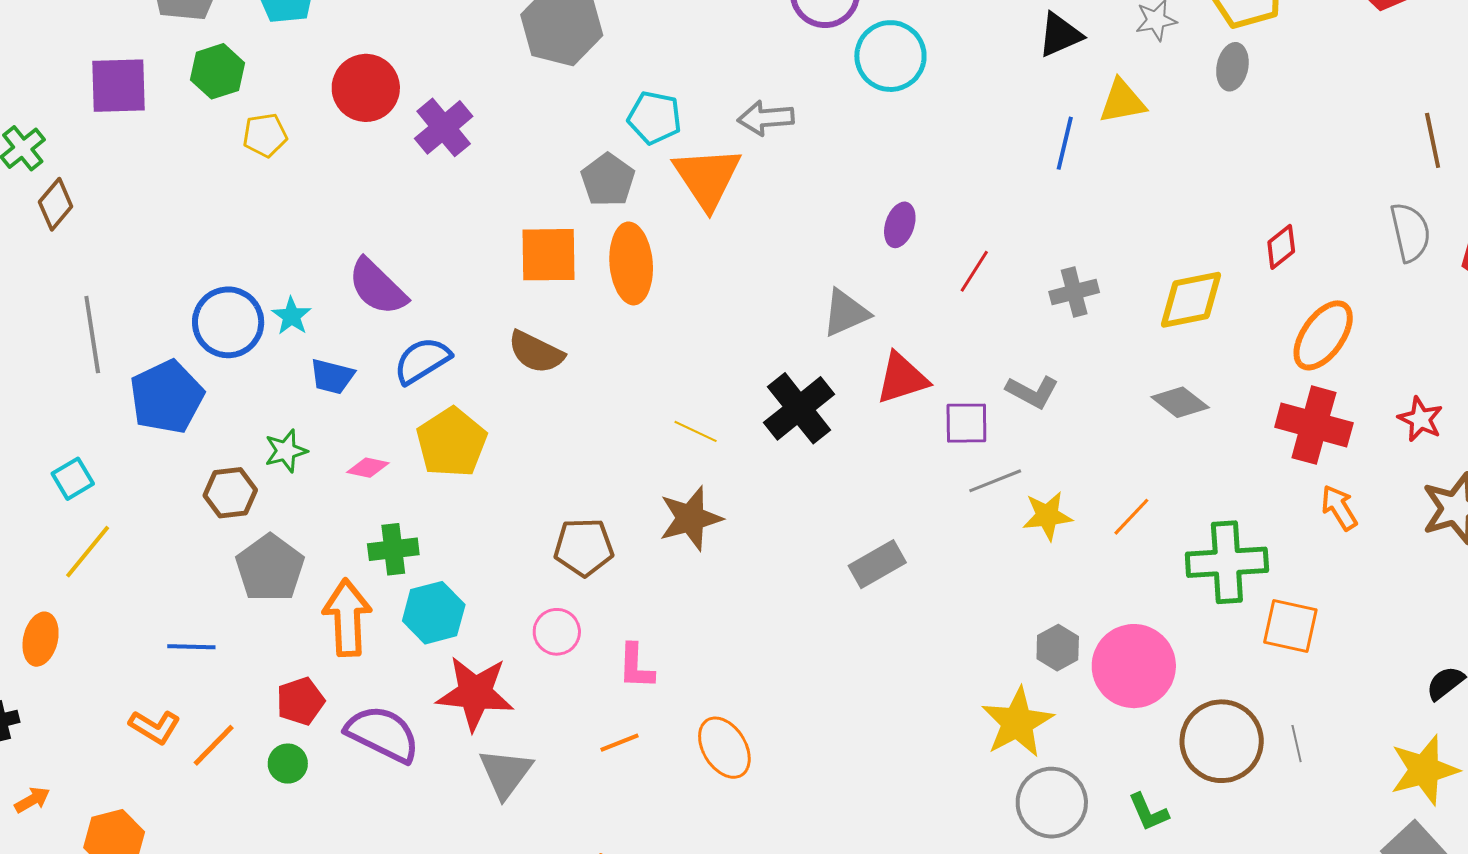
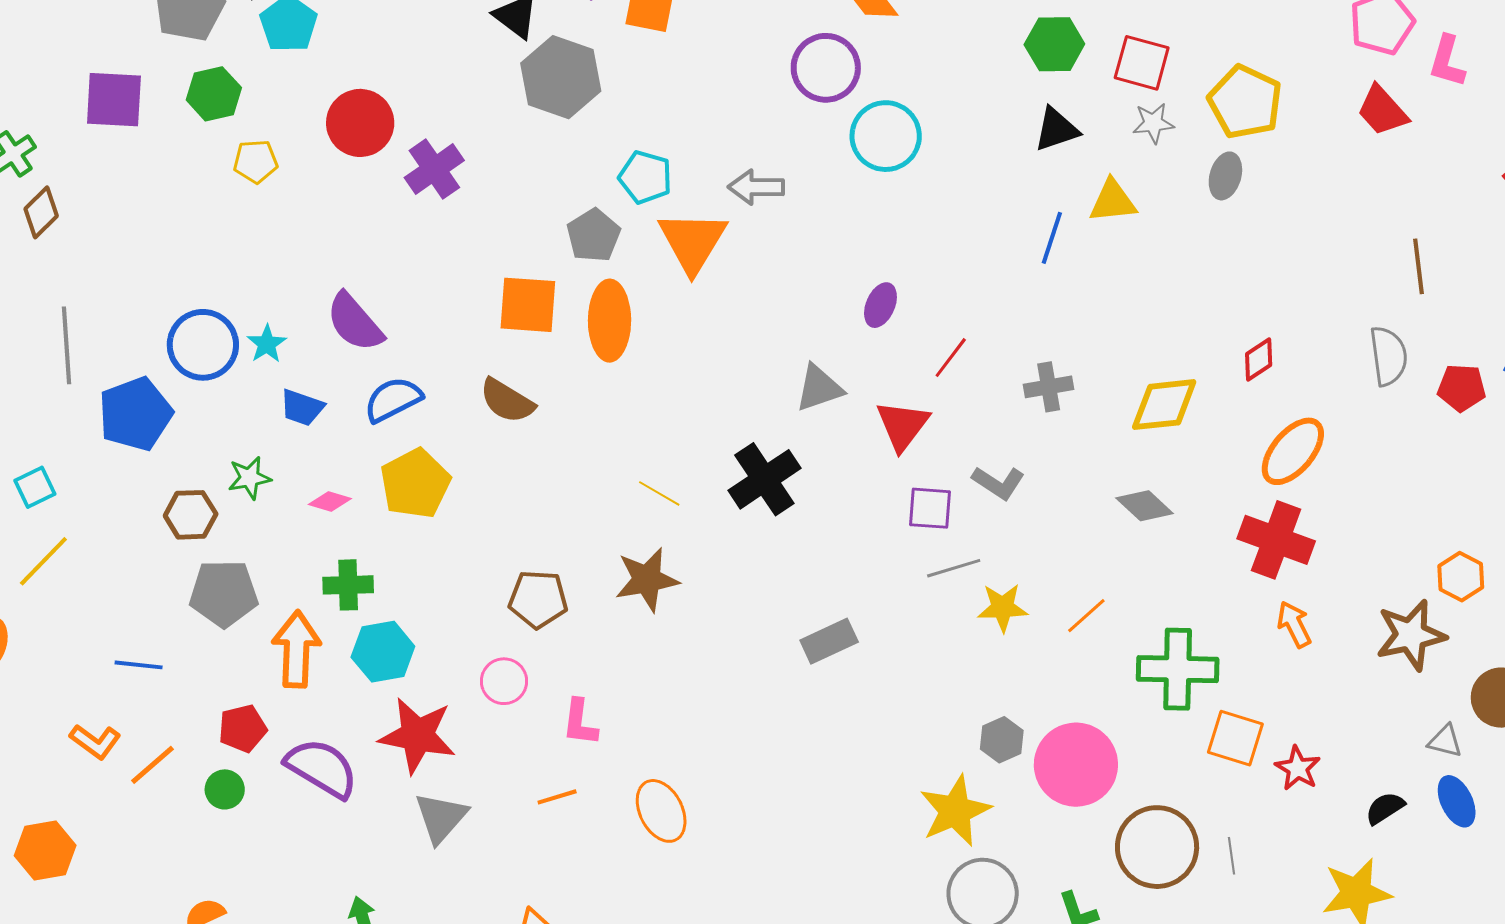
red triangle: (902, 378) -> (903, 425), moved, turned -40
red star: (1420, 419) -> (1298, 768), moved
gray pentagon: (270, 568) -> (224, 593), turned 30

